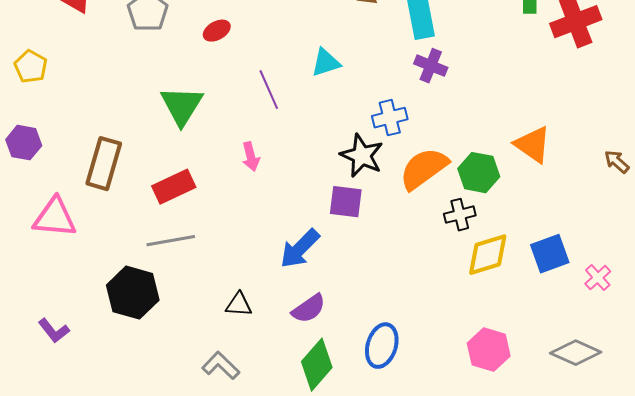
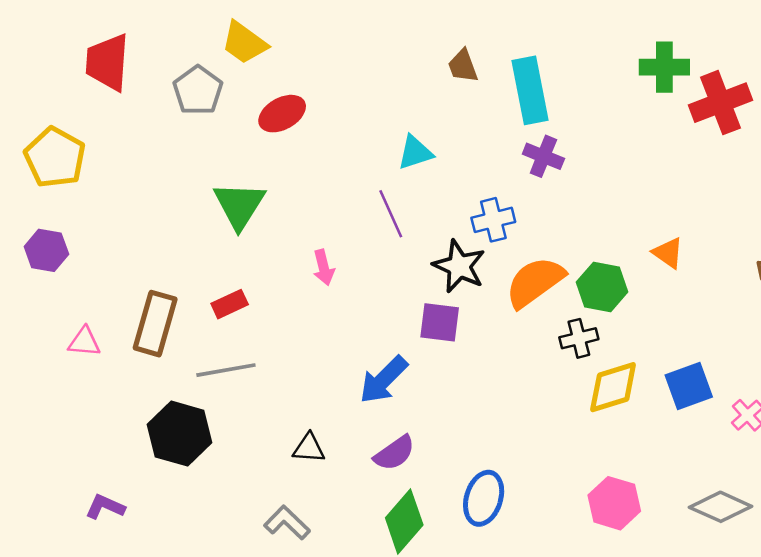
red ellipse: (217, 31) -> (282, 114), size x1.4
yellow pentagon: (31, 67) -> (55, 158), size x1.5
purple line: (269, 90) -> (391, 214), moved
orange triangle: (533, 145) -> (668, 253), size x0.7
brown rectangle: (104, 164) -> (155, 324), moved
red rectangle: (174, 187) -> (230, 304), size x0.7
pink triangle: (55, 218) -> (84, 342), size x0.6
purple L-shape: (54, 331) -> (105, 507), moved, turned 152

